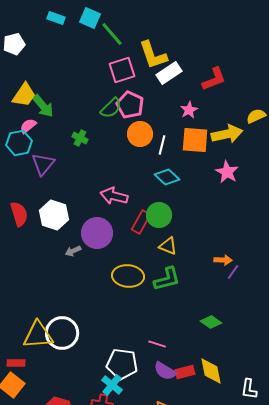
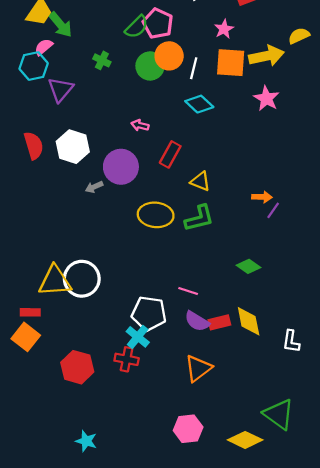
pink arrow: (114, 196) -> (140, 125), size x0.6
green circle: (159, 215) -> (150, 66), moved

